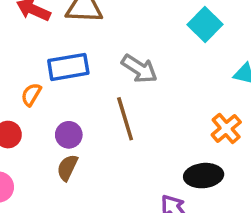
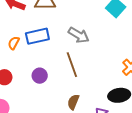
orange semicircle: (31, 94) -> (14, 43), moved
brown semicircle: (67, 168) -> (73, 102), moved

